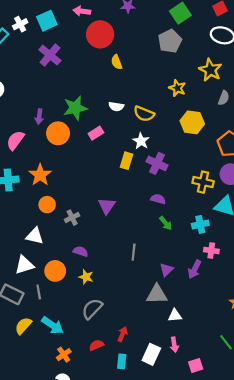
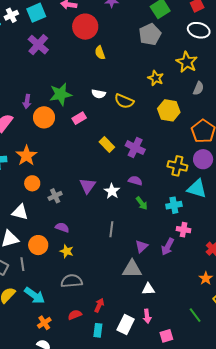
white star: (141, 141) -> (112, 191), moved
yellow rectangle: (126, 161) -> (107, 144), turned -63
gray semicircle: (92, 309) -> (72, 281), turned 40

